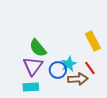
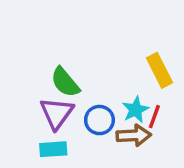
cyan star: (69, 64) -> (135, 110), moved
red line: (90, 68) -> (154, 117), turned 56

